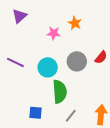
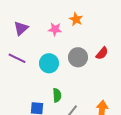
purple triangle: (19, 16) -> (21, 28), moved
green semicircle: (60, 92) -> (57, 95), moved, size x0.6

